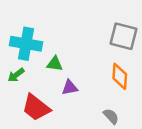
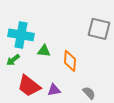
orange diamond: (120, 76) -> (70, 61), moved
purple triangle: (70, 88) -> (54, 90), moved

